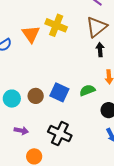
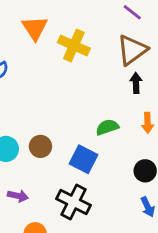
orange triangle: (31, 34) -> (35, 28), moved
green semicircle: (87, 90) -> (107, 127), moved
blue square: (59, 92) -> (83, 159), moved

